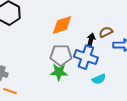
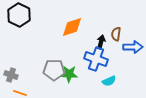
brown semicircle: (106, 32) -> (116, 34), turned -56
gray pentagon: (61, 55) -> (54, 70), moved

